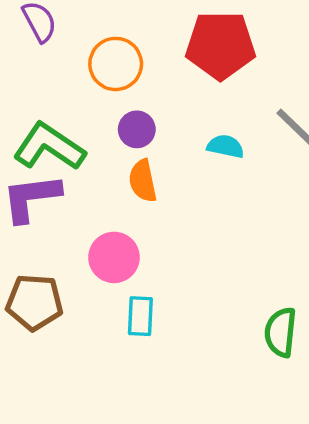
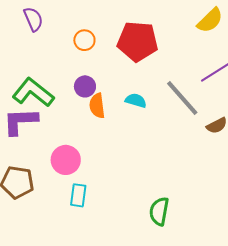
orange circle: (116, 64) -> (84, 40), moved, size x0.7
orange semicircle: (143, 181) -> (97, 106), moved

